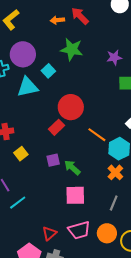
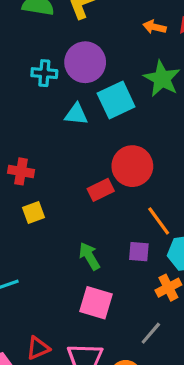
cyan square: (48, 71) -> (116, 100), size x1.6
cyan triangle: (28, 87) -> (76, 114), size x0.7
purple square: (53, 160) -> (139, 252), moved
green arrow: (72, 167) -> (89, 256), moved

